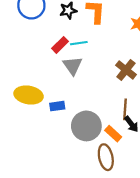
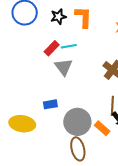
yellow ellipse: (29, 95) -> (22, 124), moved
brown ellipse: (106, 157) -> (78, 149), moved

